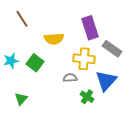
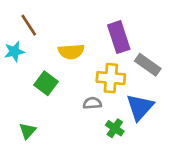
cyan star: (11, 61) -> (14, 52), moved

